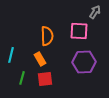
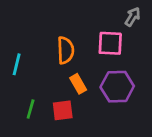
cyan line: (11, 55) -> (17, 64), moved
orange rectangle: (40, 59) -> (78, 84), moved

